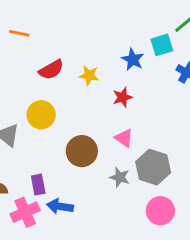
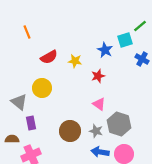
orange line: (19, 33) -> (27, 32), turned 56
brown circle: (82, 151) -> (70, 131), moved
purple rectangle: (38, 185) -> (31, 123), moved
blue arrow: (60, 206) -> (100, 152), moved

